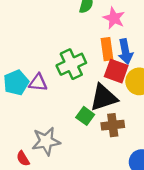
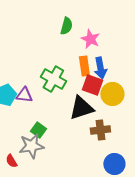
green cross: (71, 64) -> (53, 79), turned -35
green square: (85, 116) -> (38, 130), moved
brown cross: (113, 125) -> (100, 130), moved

